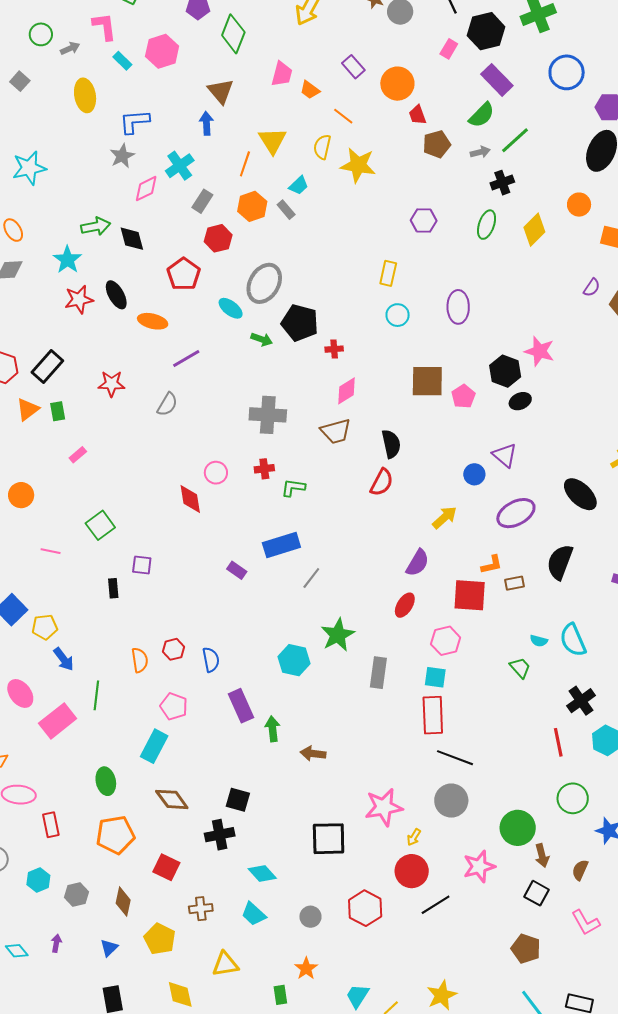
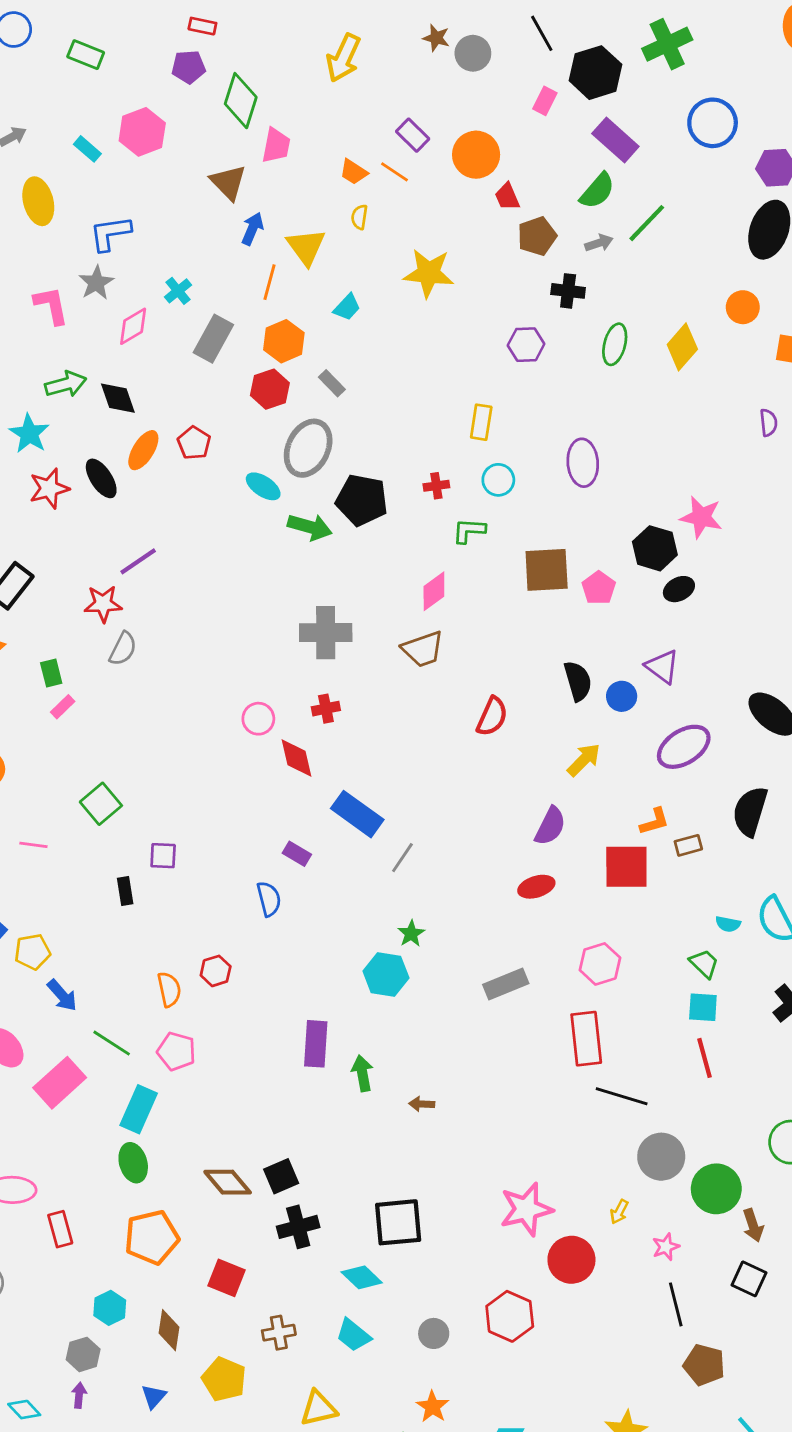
pink L-shape: (105, 27) -> (51, 305), moved
pink trapezoid: (282, 74) -> (276, 145), moved
orange line: (343, 116) -> (394, 172), moved
blue arrow: (206, 123) -> (252, 229), moved, turned 30
yellow semicircle: (322, 147) -> (359, 217), moved, size x0.7
cyan cross: (180, 166) -> (178, 291), size x0.7
black cross: (502, 183) -> (568, 291), moved, turned 30
gray rectangle: (202, 201) -> (213, 339), size x1.4
gray rectangle: (286, 210) -> (332, 383), moved
red hexagon: (218, 238) -> (270, 389), moved
red pentagon: (184, 274) -> (194, 443), size x0.7
purple semicircle: (592, 288) -> (769, 423), turned -36
orange ellipse: (153, 321) -> (143, 450), moved, turned -68
green arrow: (262, 339) -> (310, 527), size x1.4
red cross: (334, 349) -> (436, 486), moved
purple line: (186, 358) -> (138, 561), moved
gray semicircle: (167, 404) -> (123, 649), moved
green rectangle: (58, 411) -> (51, 673), moved
black semicircle: (391, 444) -> (578, 681), moved
green L-shape: (293, 488) -> (469, 531), moved
red diamond: (190, 499) -> (297, 758), moved
blue rectangle: (281, 545) -> (357, 814), turned 57
red ellipse: (405, 605) -> (536, 887), turned 45
green star: (338, 635) -> (411, 934), moved, size x0.6
pink hexagon: (446, 641) -> (600, 964), moved
blue semicircle: (211, 660) -> (269, 899), moved
gray rectangle: (378, 673) -> (506, 984), turned 64
cyan square: (435, 677) -> (703, 1007), moved
green line: (96, 695) -> (112, 1043), turned -60
pink pentagon: (174, 706) -> (176, 1051), moved
purple rectangle: (241, 706) -> (316, 1044), turned 32
red line: (558, 742) -> (705, 1058), moved
cyan rectangle: (154, 746) -> (139, 1109), moved
brown arrow: (313, 753) -> (422, 1104), size x0.7
black square: (238, 800) -> (281, 1176), moved, turned -35
gray circle: (451, 801) -> (661, 1157), moved
pink star: (384, 807) -> (526, 1209), moved
yellow arrow: (414, 837) -> (619, 1212), moved
black square: (329, 839) -> (398, 1222), moved
pink star: (479, 866) -> (666, 1247), size x0.6
cyan hexagon: (38, 880) -> (110, 1308), moved
gray hexagon: (76, 895) -> (83, 1354), moved
black line: (436, 905) -> (676, 1304), moved, turned -68
brown pentagon: (526, 949) -> (704, 1365), moved

